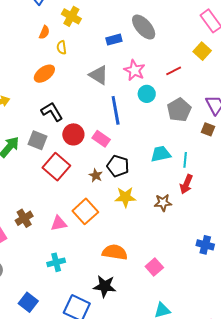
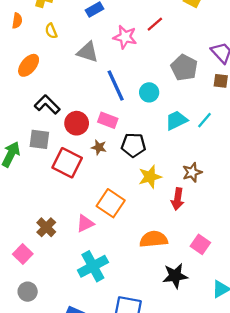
yellow semicircle: (62, 47) -> (51, 31), moved
red line: (174, 71) -> (155, 24), moved
cyan circle: (147, 94) -> (149, 92), moved
cyan line: (185, 160) -> (204, 120), turned 49
brown star: (96, 175) -> (99, 147), moved
red arrow: (186, 184) -> (178, 199), moved
cyan cross: (56, 262) -> (93, 266), size x1.5
black star: (105, 286) -> (175, 276), moved

